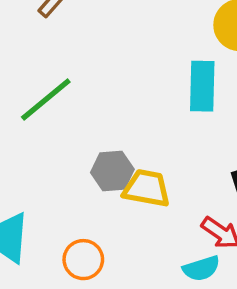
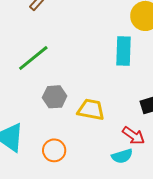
gray hexagon: (112, 171) -> (55, 97), moved

